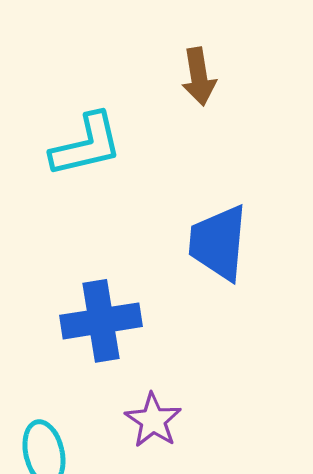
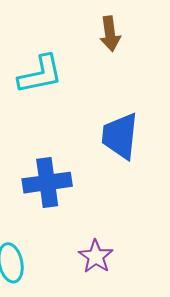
purple star: (153, 420) -> (96, 256), moved

